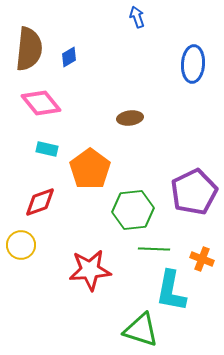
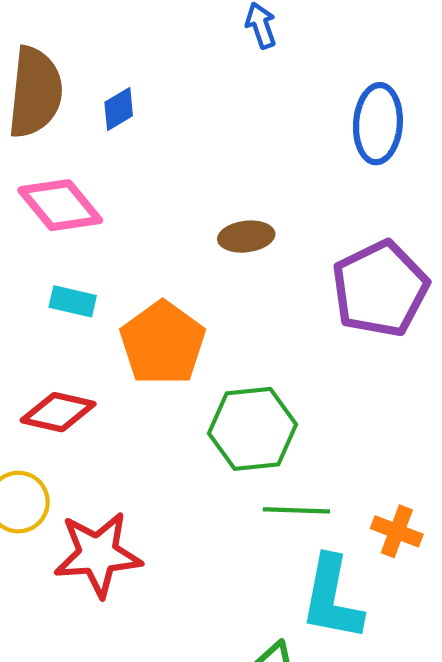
purple pentagon: (194, 192) -> (380, 289), moved
red diamond: (40, 202) -> (58, 412), turned 32
red star: (90, 270) -> (98, 554), moved

